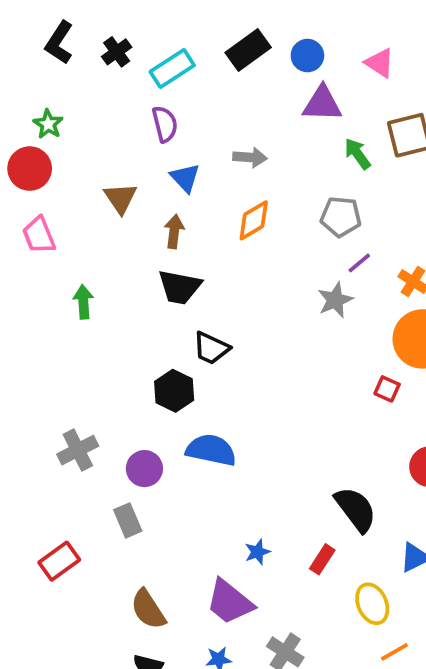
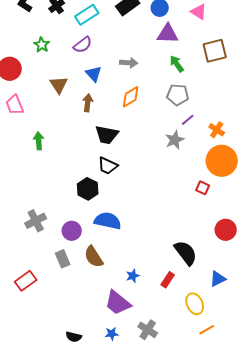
green star: (48, 124) -> (42, 45), moved
purple semicircle: (165, 124) -> (83, 45), turned 66
green arrow: (357, 154) -> (177, 64), moved
black trapezoid: (180, 287) -> (107, 135), moved
brown semicircle: (148, 609) -> (94, 257), moved

